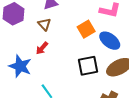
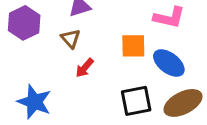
orange square: (86, 29) -> (133, 46), turned 30
red arrow: (42, 48) -> (85, 68), moved

